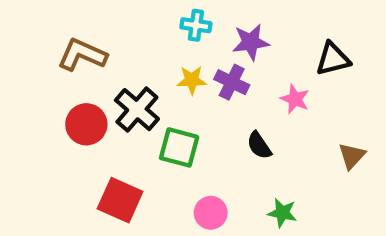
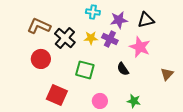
black triangle: (333, 59) -> (146, 20), moved
pink star: (295, 99) -> (140, 47), size x1.5
black cross: (137, 110) -> (65, 38), moved

